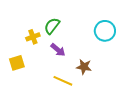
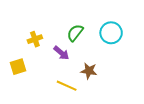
green semicircle: (52, 26) -> (75, 33), moved

